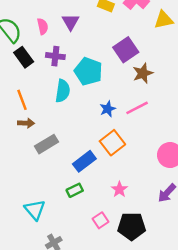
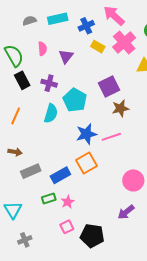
pink semicircle: (43, 26) -> (42, 49), moved
orange line: (22, 100) -> (16, 116), turned 36
blue star: (108, 109) -> (86, 134), size x1.5
brown arrow: (26, 123) -> (15, 152), moved
gray rectangle: (46, 144) -> (31, 171), moved
pink star: (119, 189) -> (68, 202), moved

